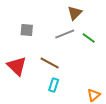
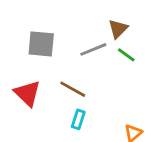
brown triangle: (75, 13) -> (118, 29), moved
gray square: (27, 30) -> (41, 44), size x1.5

